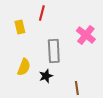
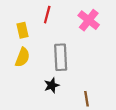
pink cross: (86, 35) -> (89, 20), moved
yellow semicircle: (24, 67) -> (22, 57), moved

